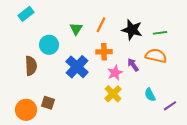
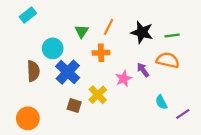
orange cross: (104, 52) -> (101, 53), moved
blue cross: (77, 67) -> (68, 72), moved
yellow cross: (113, 94) -> (98, 95), moved
brown square: (48, 103) -> (74, 105), moved

